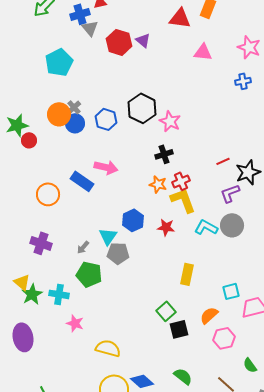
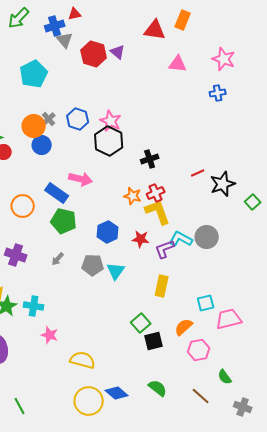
black hexagon: (142, 108) -> (109, 141), moved
blue hexagon: (106, 119) -> (78, 119), moved
pink star: (170, 121) -> (111, 121), moved
blue circle: (75, 123) -> (42, 145), moved
black cross: (164, 154) -> (150, 159), moved
purple L-shape: (230, 193) -> (165, 249), moved
cyan triangle: (108, 236) -> (116, 271), moved
green pentagon: (89, 274) -> (64, 221), moved

